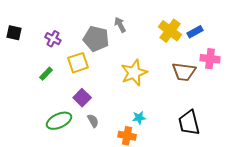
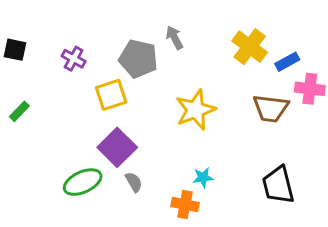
blue rectangle: (195, 32) -> (287, 62), moved
green rectangle: (46, 74) -> (19, 111), moved
purple square: (82, 98) -> (117, 147), size x1.4

